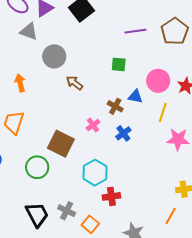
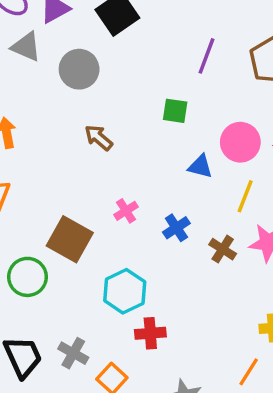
purple line: (135, 31) -> (207, 56), turned -65
gray circle: (54, 56) -> (79, 69), moved
brown cross: (115, 106) -> (223, 249), moved

